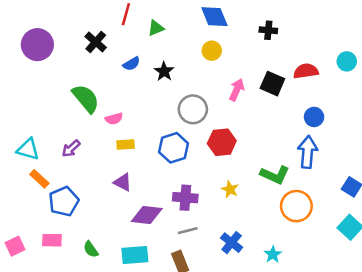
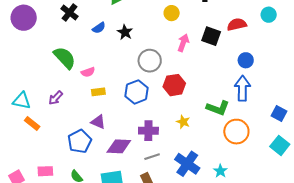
yellow circle: (212, 51) -> (172, 13), moved
blue pentagon: (64, 201) -> (80, 141), moved
blue cross: (232, 243) -> (187, 164), size x1.4

